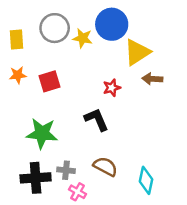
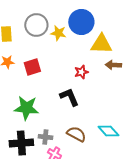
yellow triangle: (137, 52) -> (101, 44), turned 35
cyan diamond: (146, 180) -> (108, 131), moved, turned -55

